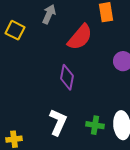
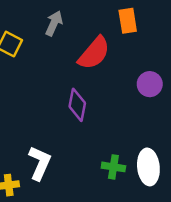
white L-shape: (58, 122) -> (40, 163), moved

